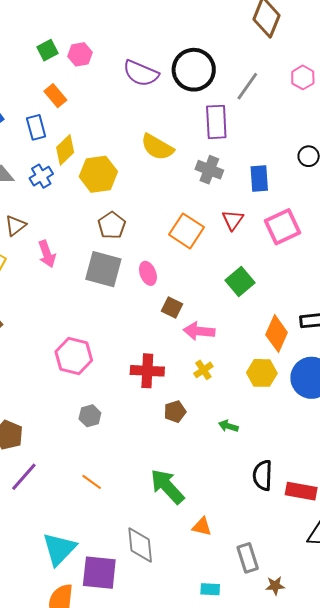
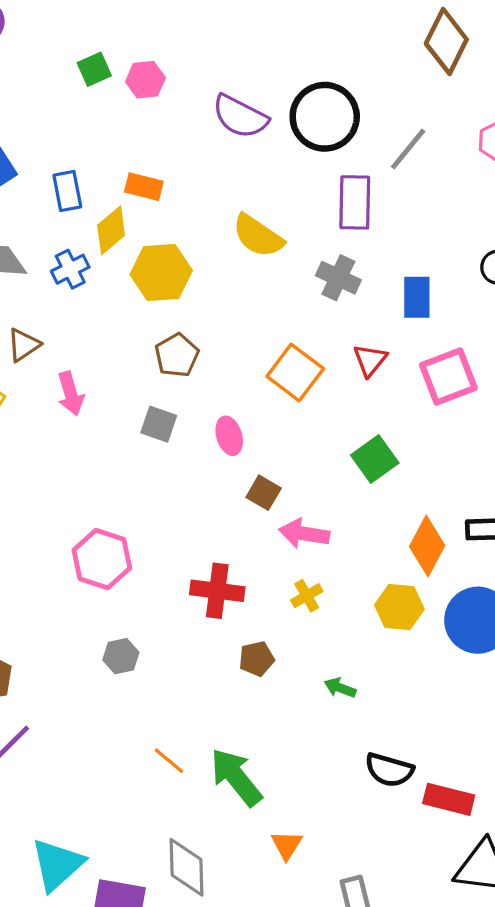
orange rectangle: (55, 96) -> (144, 187), moved, turned -40
gray square: (103, 269) -> (159, 424), size x0.6
black semicircle: (263, 475) -> (389, 770), turned -80
orange line: (92, 482) -> (169, 761), moved
orange triangle: (202, 527) -> (287, 845), turned 45

